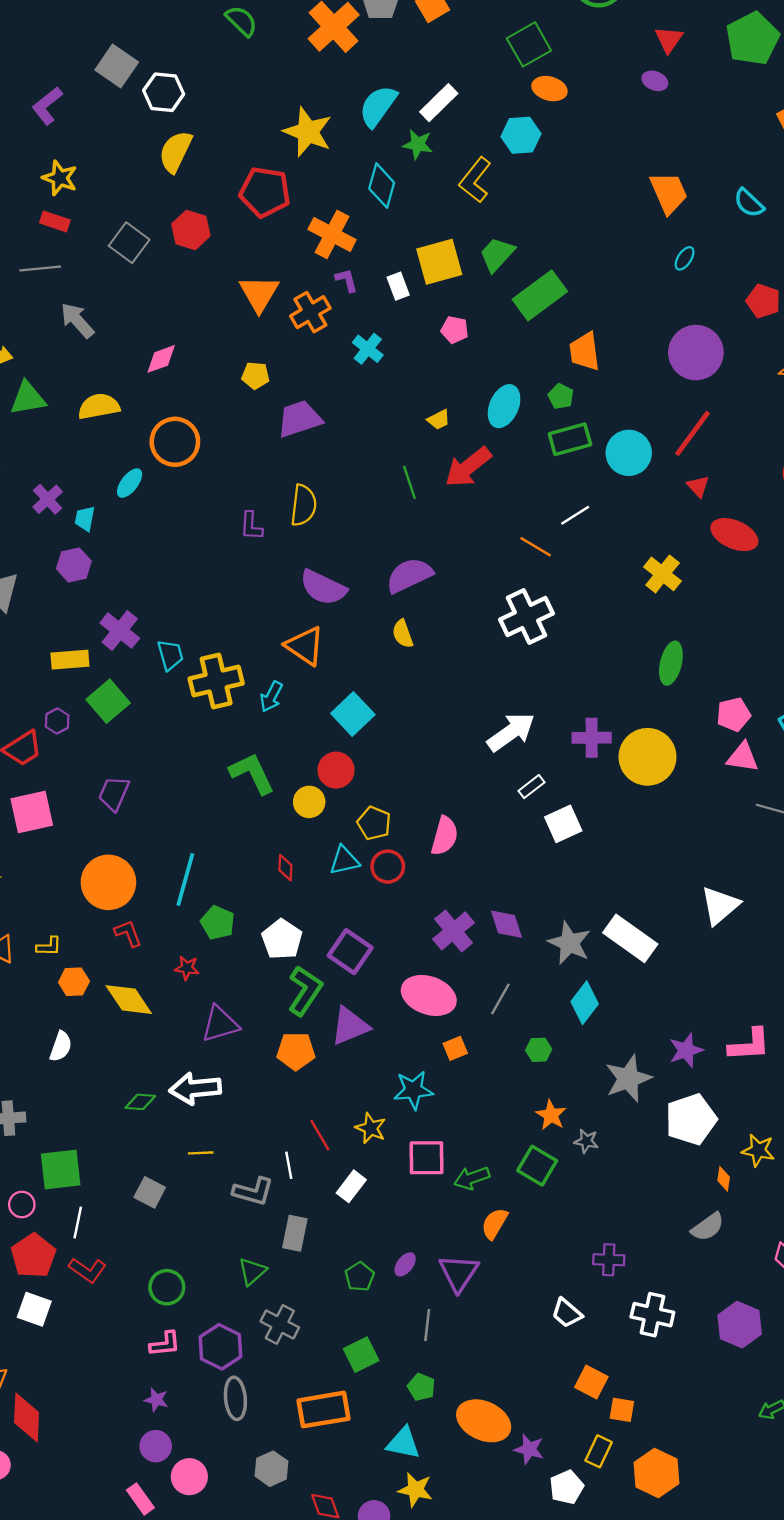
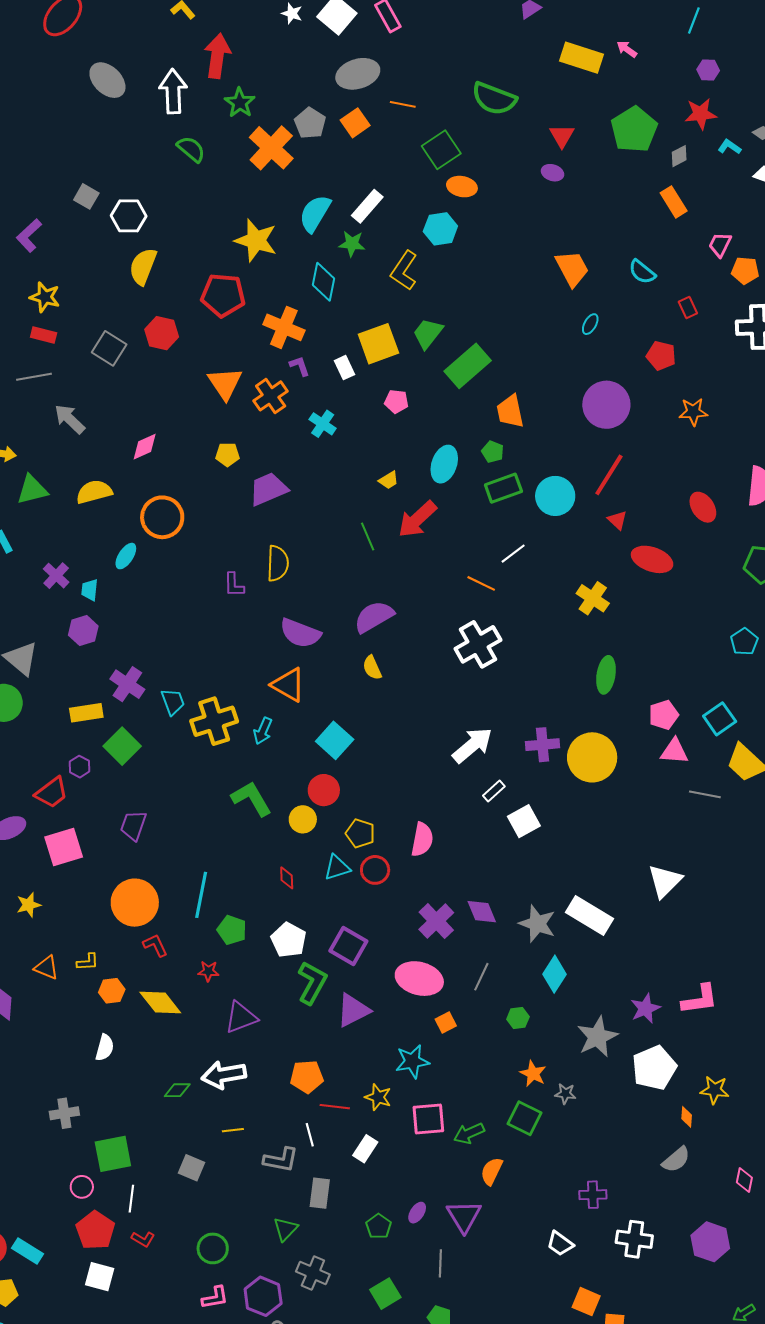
gray square: (117, 66) -> (86, 196), size x0.7
orange pentagon: (296, 1051) -> (307, 1077), moved
red line: (320, 1135) -> (335, 1107), turned -48
red L-shape: (87, 1270) -> (143, 1239), size x0.7

